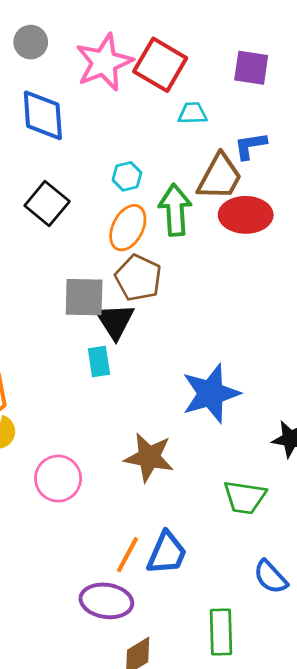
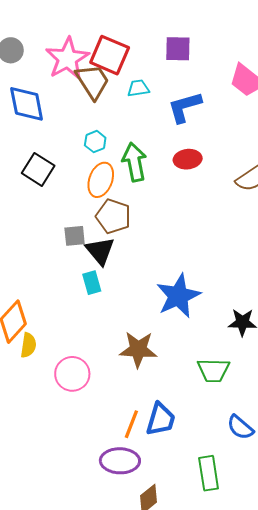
blue L-shape: (250, 146) -> (185, 107), size x1.4
brown trapezoid: (220, 177) -> (93, 81), moved, turned -54
red ellipse: (246, 215) -> (188, 159), size x0.7
gray square: (84, 297) -> (75, 236), size x0.7

